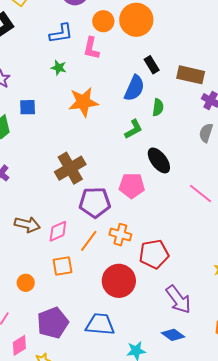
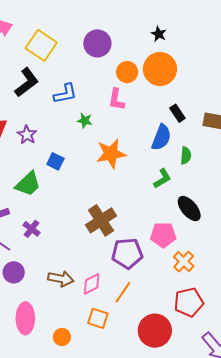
blue L-shape: (61, 33) -> (65, 94), moved
blue square: (28, 107) -> (55, 161), turned 30
orange cross: (120, 235) -> (184, 262), moved, turned 30
orange square: (63, 266) -> (98, 318), turned 30

